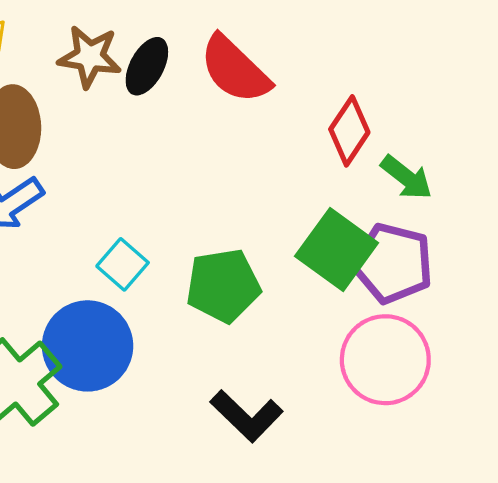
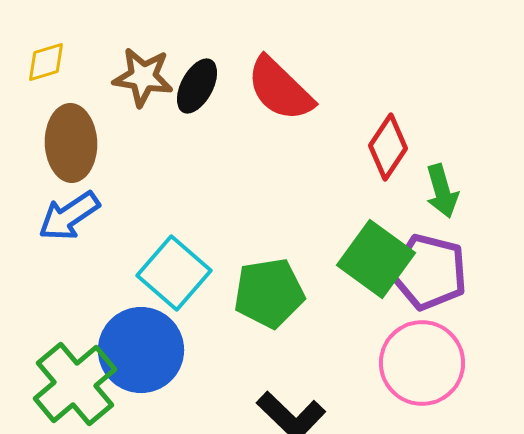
green arrow: (406, 177) -> (442, 191), turned 36
cyan square: (123, 264) -> (174, 273), size x1.5

